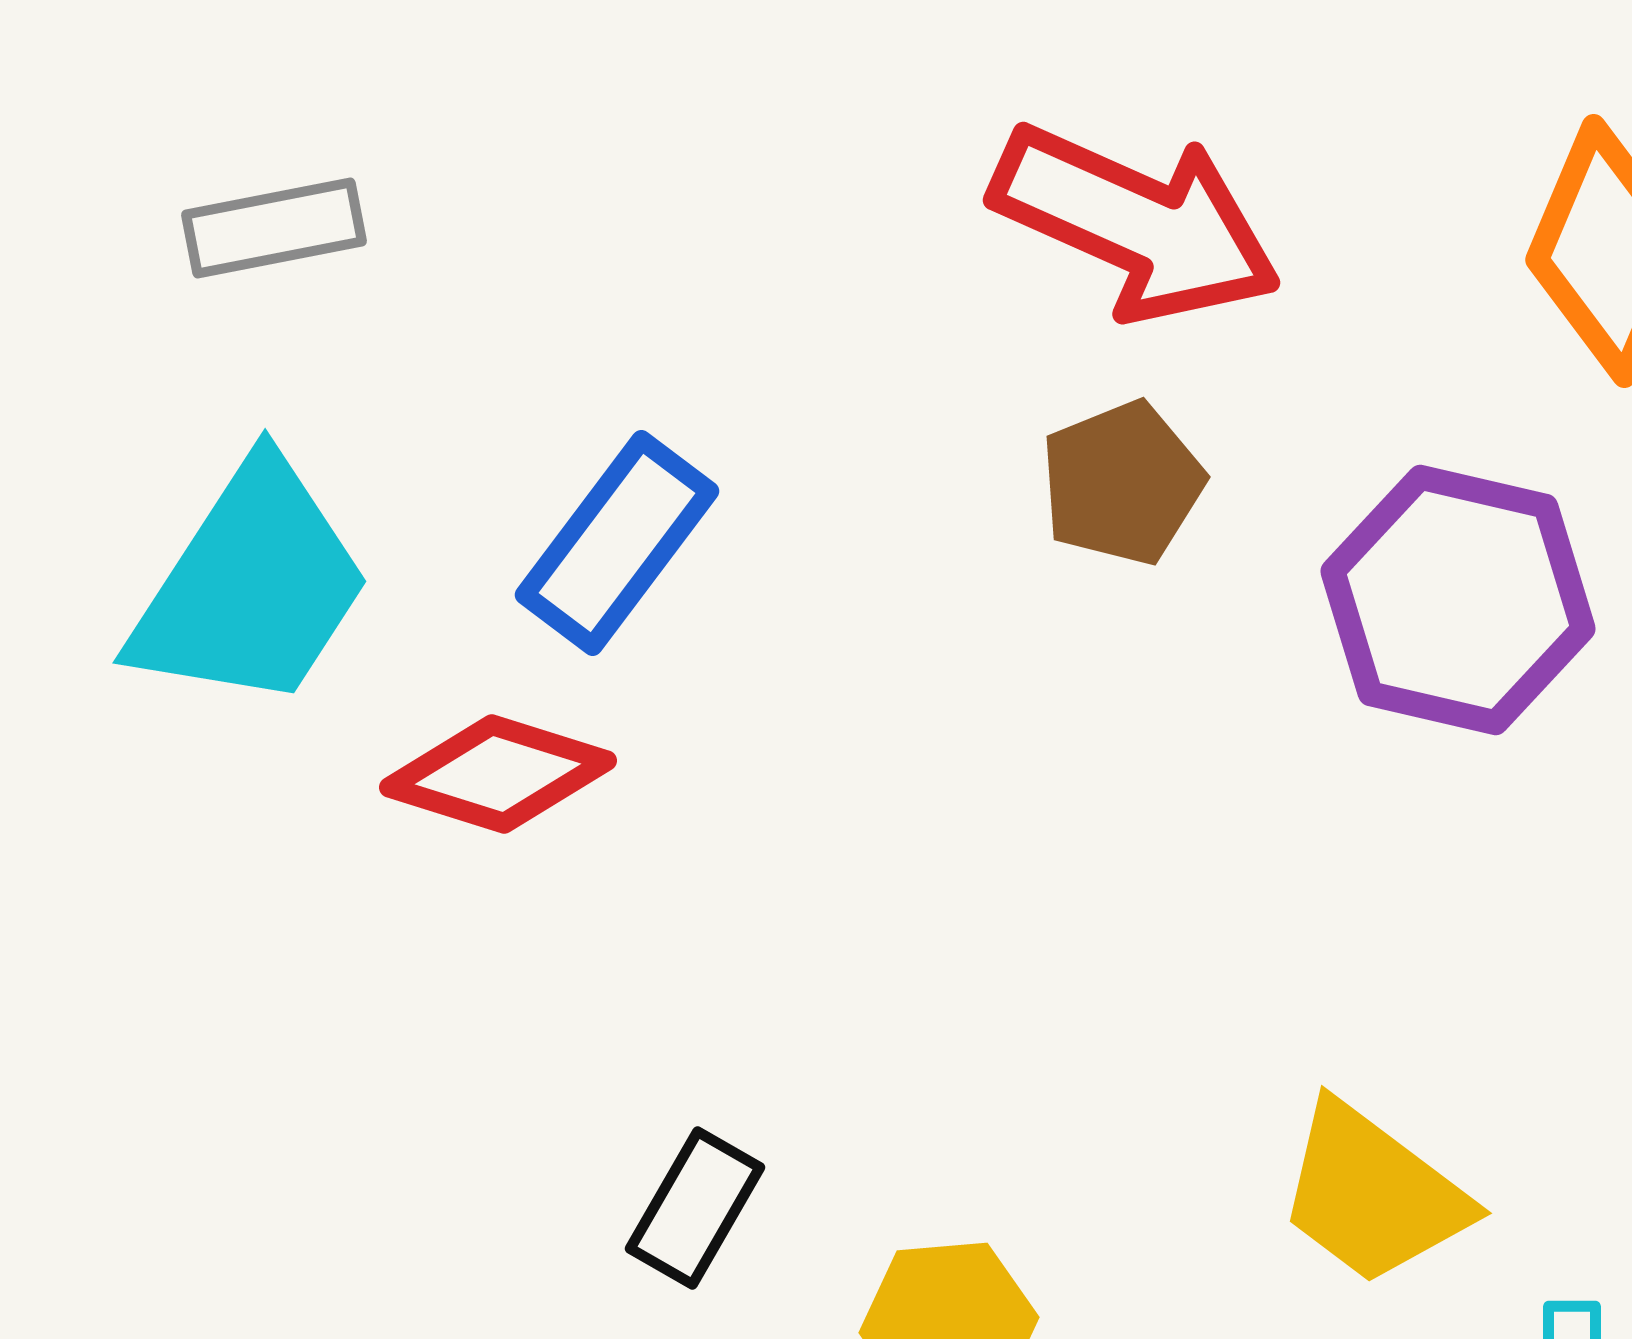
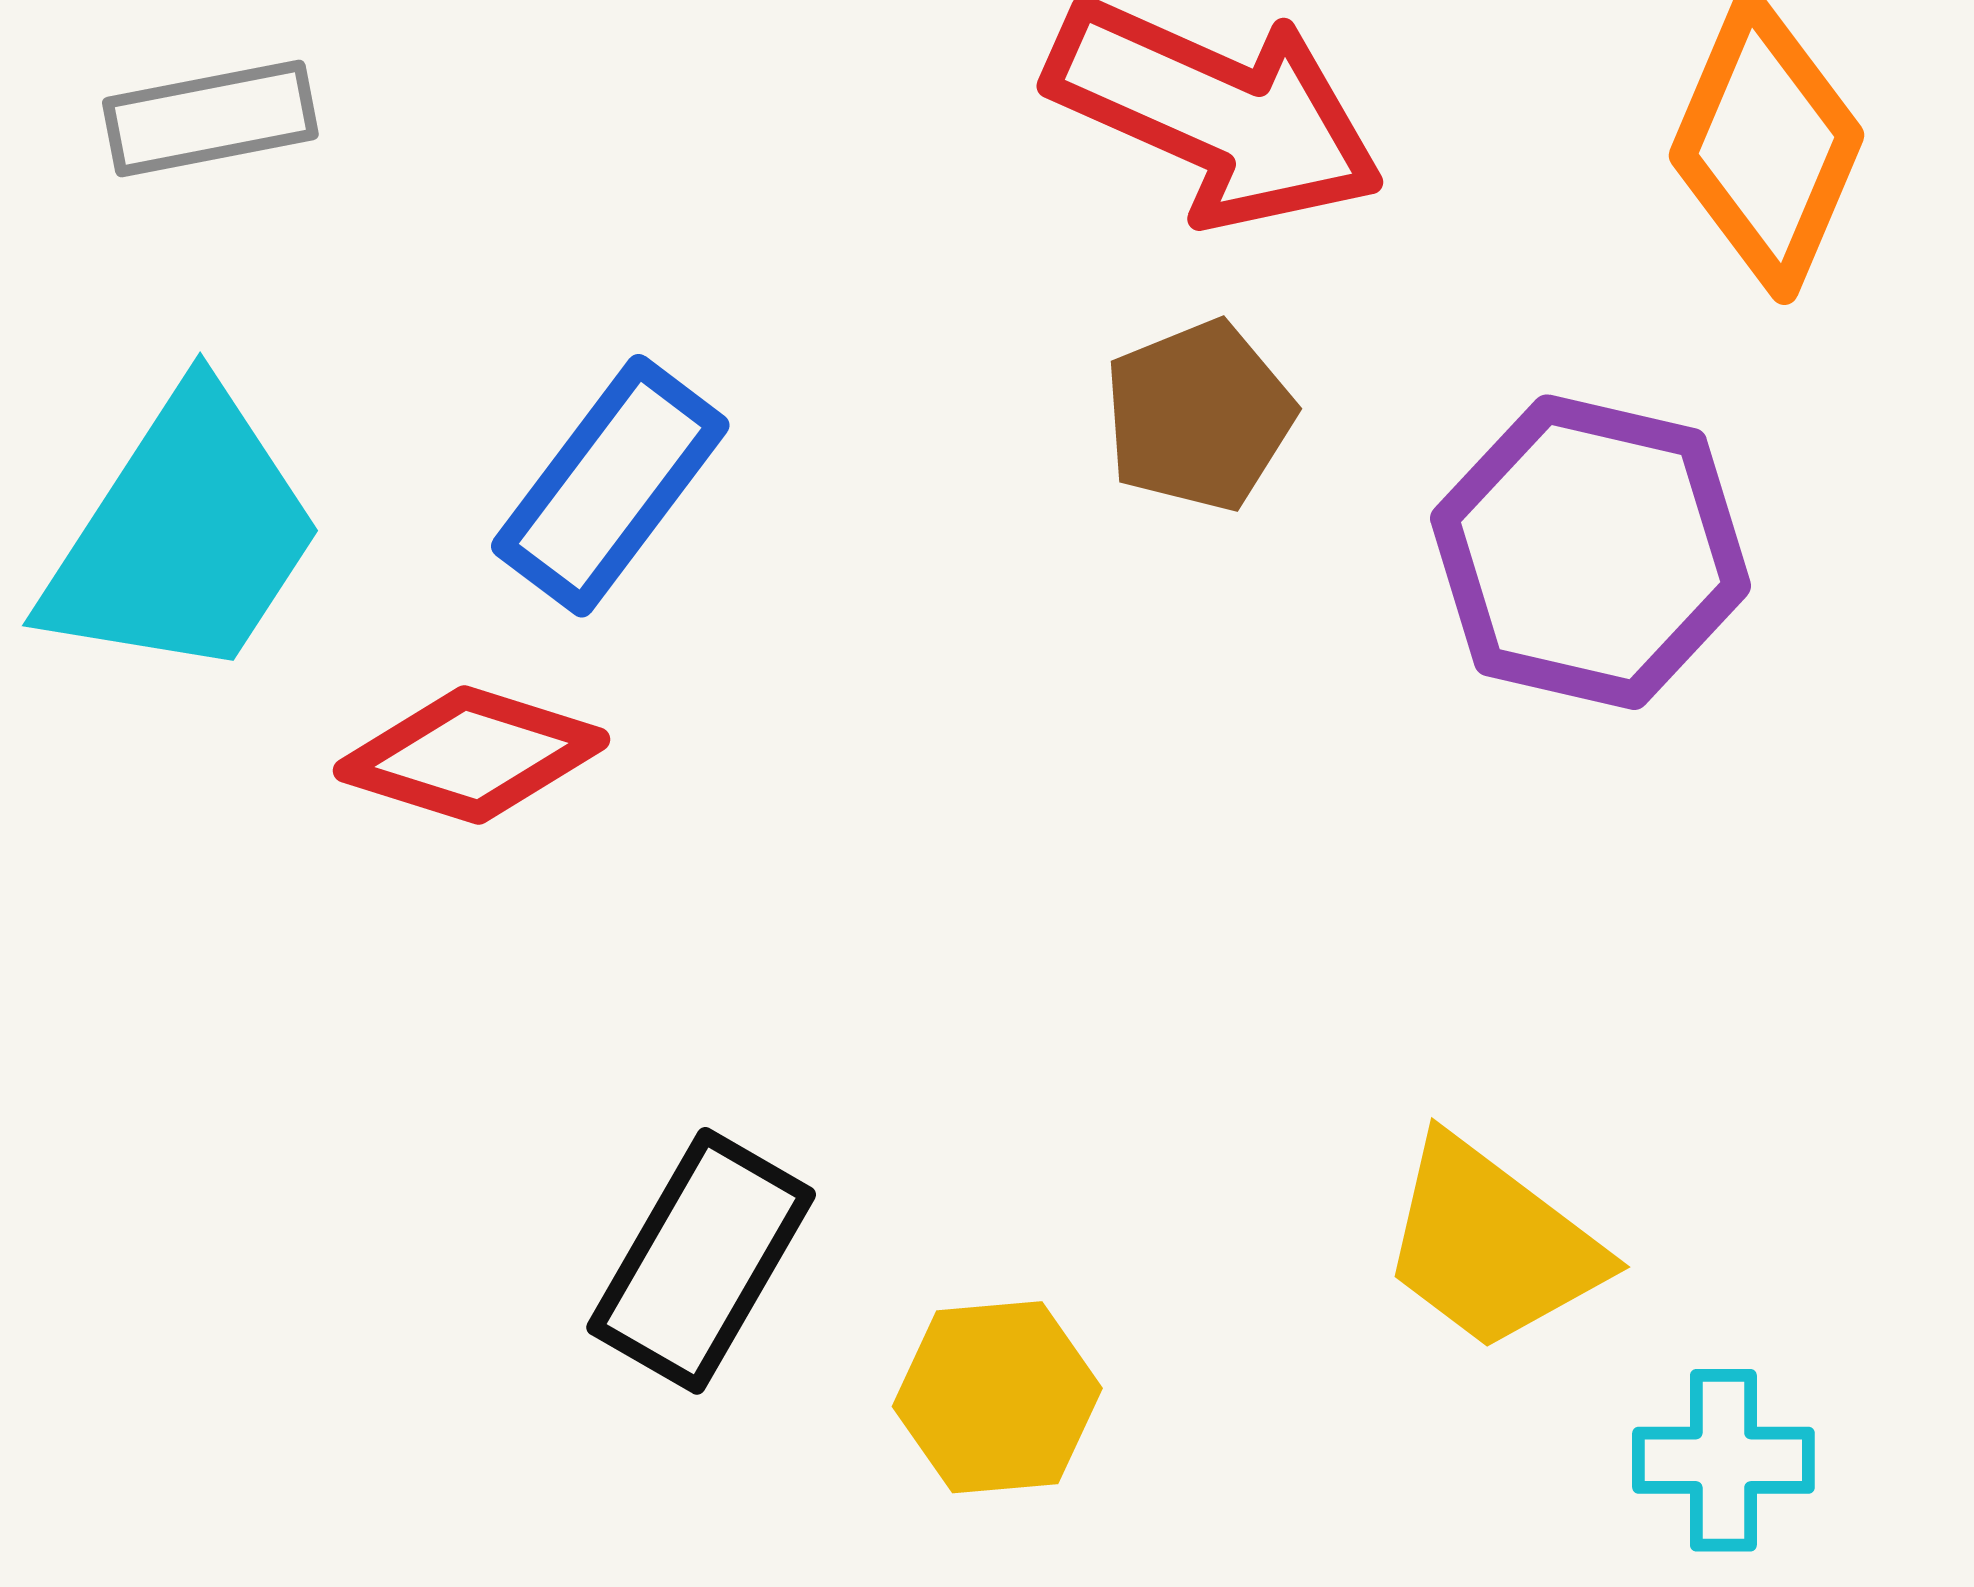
black rectangle: (695, 1208) -> (701, 1261), size x1.4

